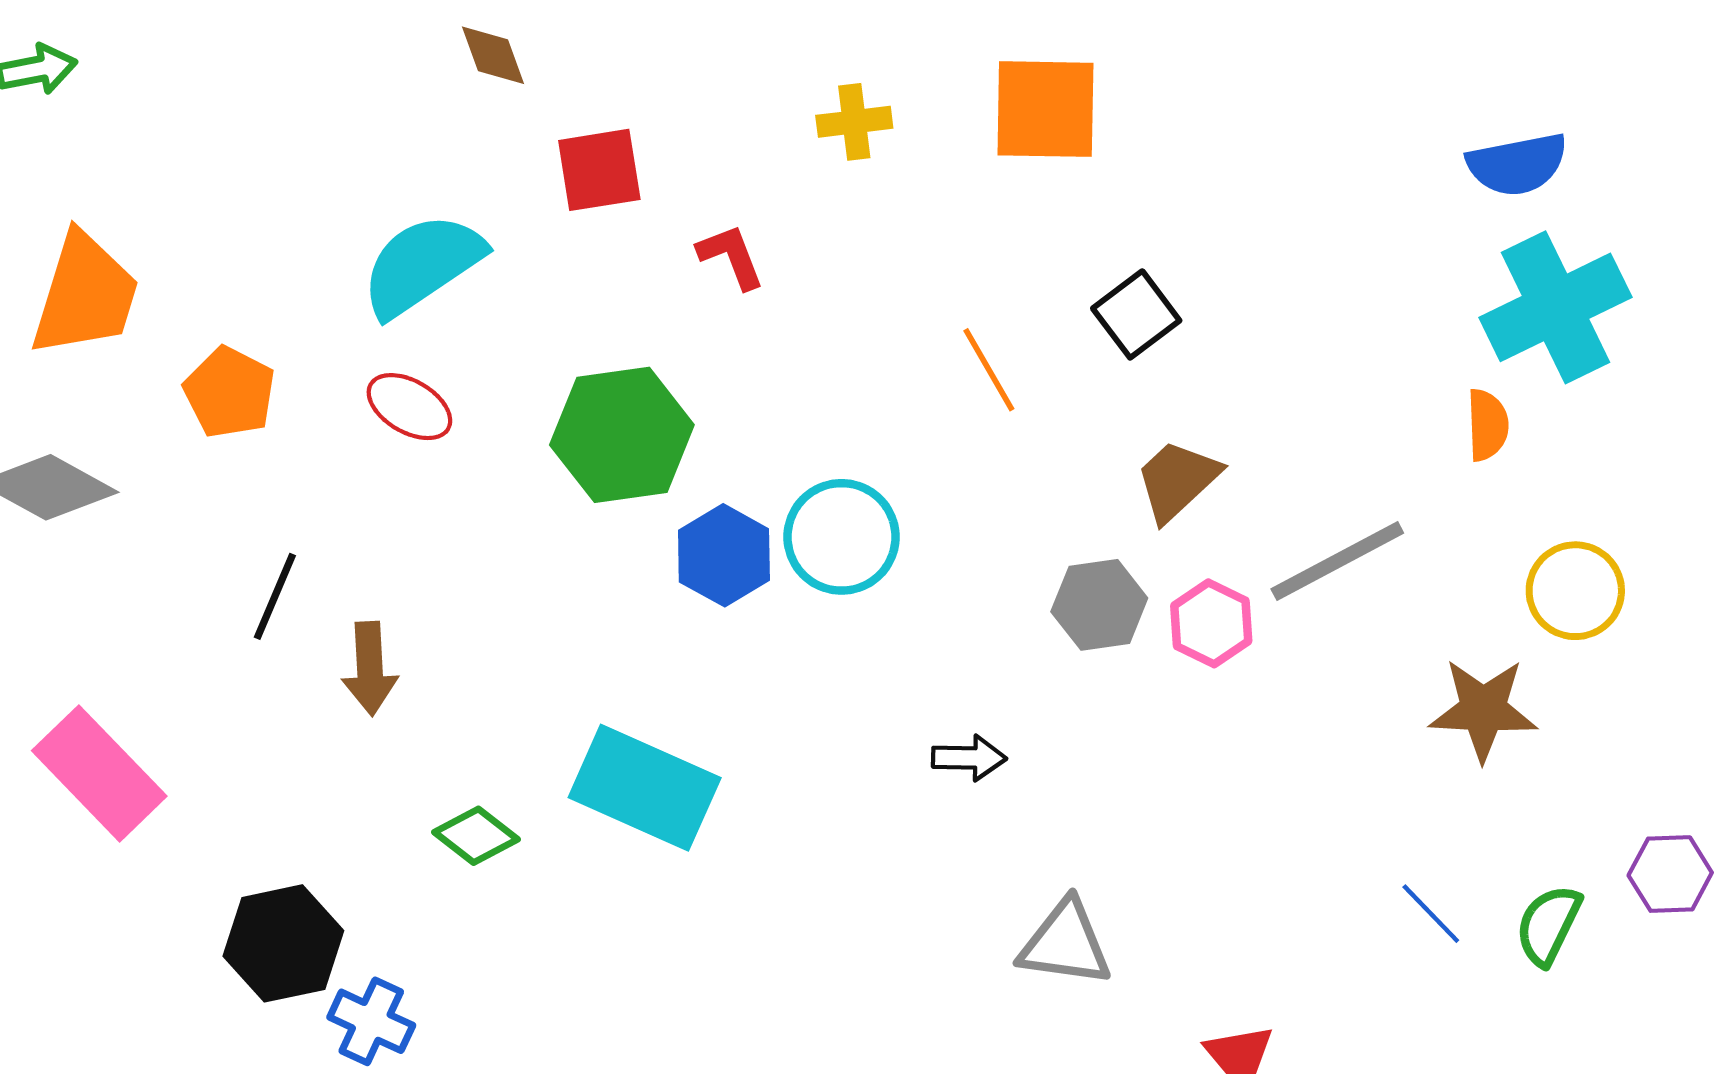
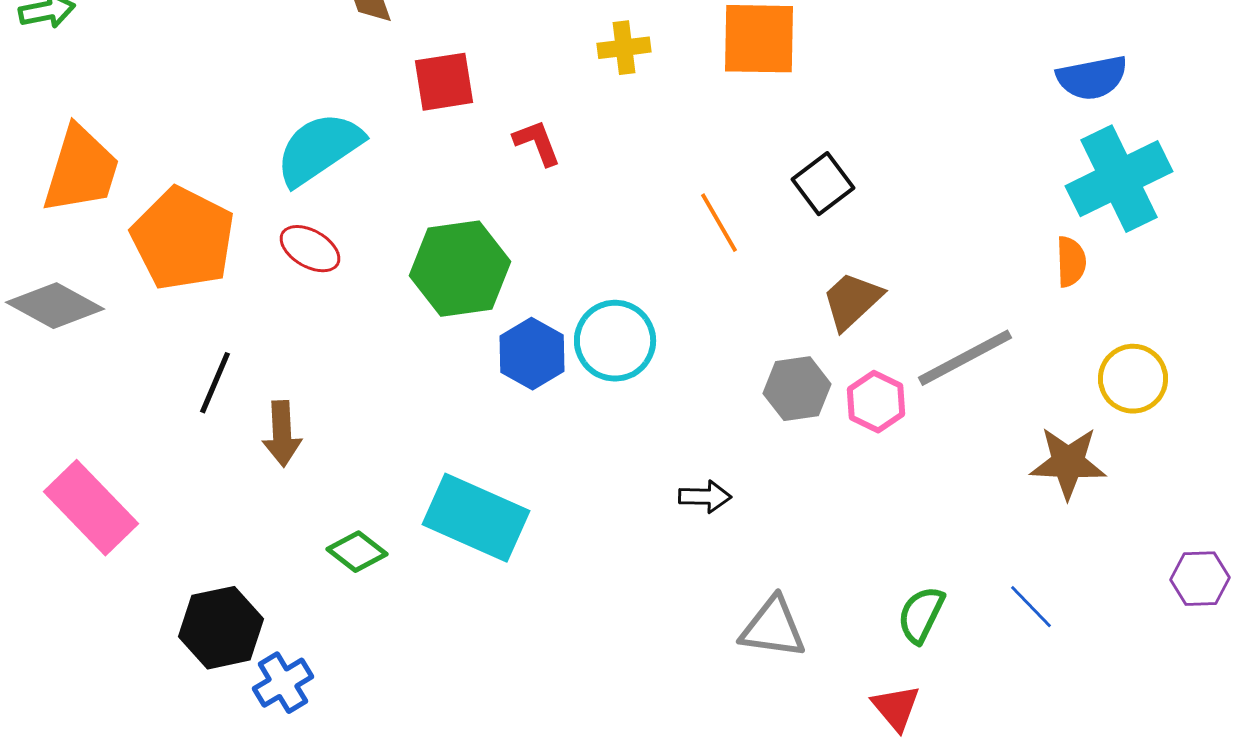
orange pentagon: (230, 392) -> (183, 239), size x1.6
green semicircle: (1548, 925) -> (921, 615), moved
blue cross: (371, 1021) -> (283, 683), turned 34

